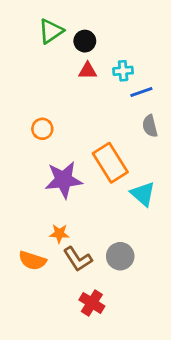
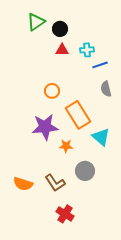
orange circle: (42, 129) -> (52, 91), moved
orange star: (59, 234) -> (66, 146), moved
gray circle: (120, 256) -> (85, 171), moved

